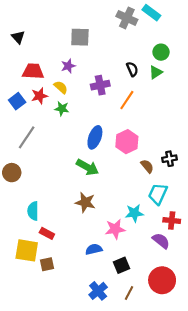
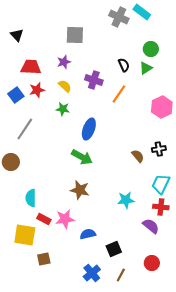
purple cross: (100, 85) -> (94, 80), turned 30
yellow semicircle: (61, 87) -> (65, 86), moved
green star: (62, 109) -> (63, 109), moved
pink hexagon: (127, 142) -> (162, 107), moved
cyan trapezoid: (158, 194) -> (161, 184), moved
pink star: (115, 229) -> (65, 219), moved
brown square: (47, 264) -> (44, 259), moved
red circle: (162, 280) -> (152, 263), size x0.6

